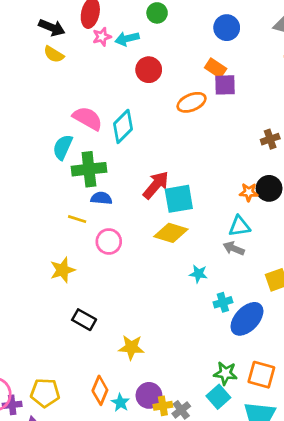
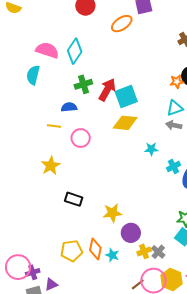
green cross: (89, 169) -> (83, 84), moved, size x0.7
yellow pentagon: (45, 393) -> (72, 251), moved
purple circle: (149, 395) -> (131, 233), moved

